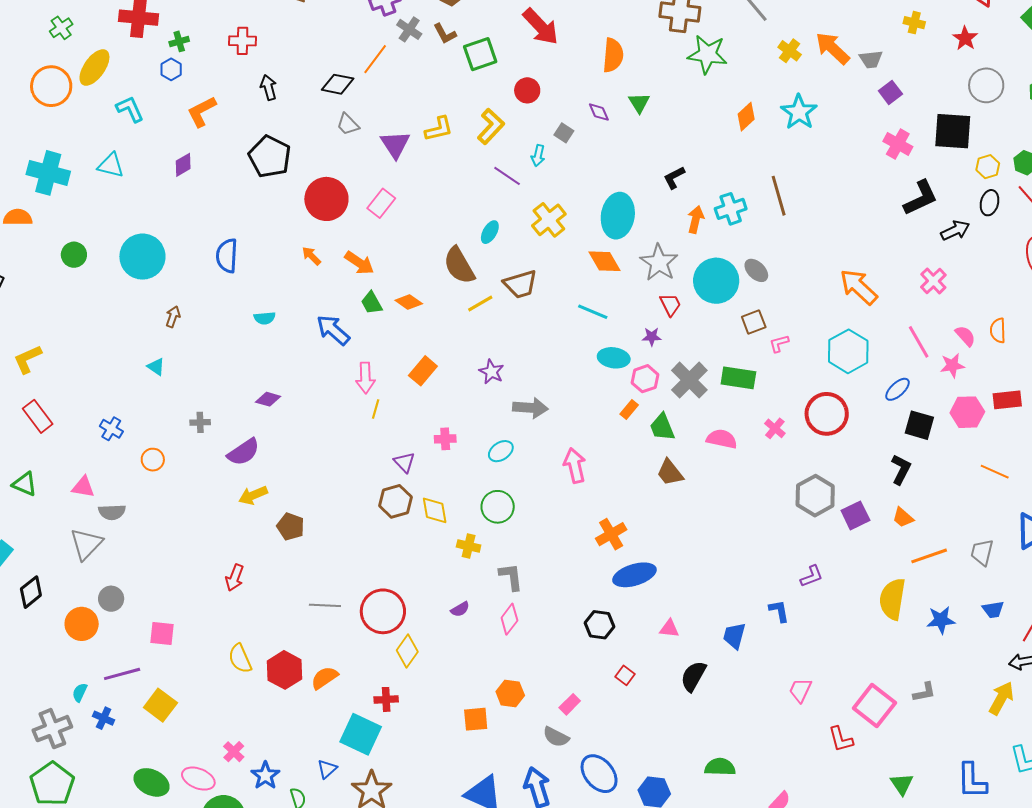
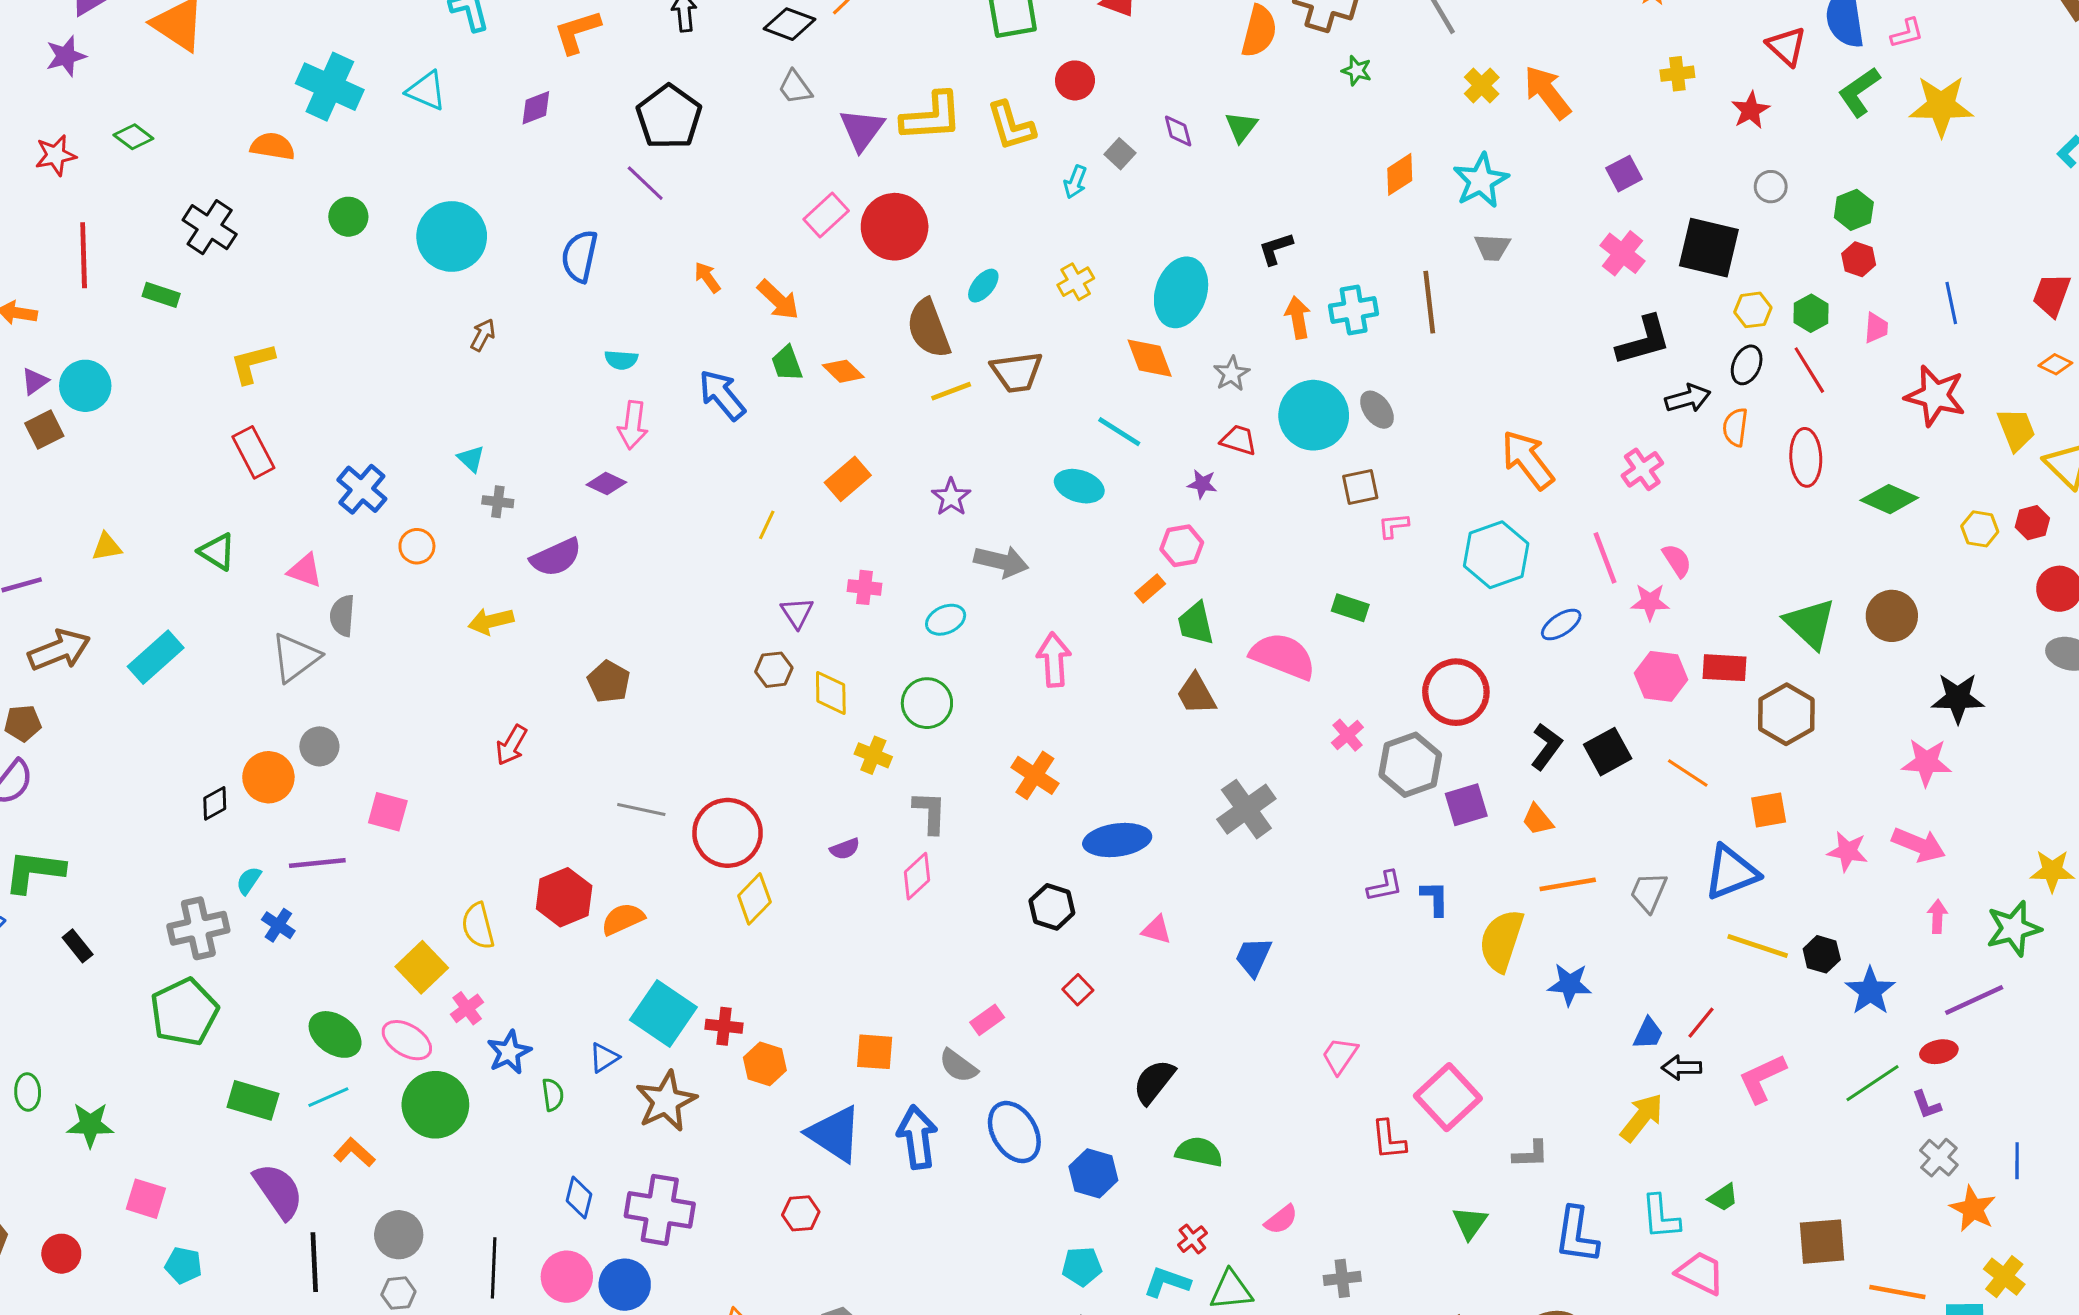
yellow cross: (914, 23) -> (1677, 74), turned -30
green star: (707, 54) -> (1357, 71), size x0.5
orange semicircle: (613, 55) -> (1259, 31), moved
gray trapezoid: (871, 59) -> (1492, 247), moved
gray circle: (986, 85) -> (1771, 187), size x0.6
yellow L-shape: (491, 126) -> (1011, 126), turned 111
yellow L-shape: (439, 129) -> (932, 117), size x1.4
purple line: (507, 176) -> (645, 183), moved
red circle: (326, 199) -> (895, 227), moved
orange arrow: (696, 219) -> (1298, 318), turned -32
yellow cross: (549, 220) -> (1076, 282), size x0.7
gray star: (659, 263) -> (1232, 374), size x0.6
red trapezoid: (670, 305) -> (1239, 440), turned -55
orange semicircle: (998, 331) -> (1735, 427), moved
cyan ellipse: (614, 358) -> (1079, 486), moved
cyan triangle: (156, 367) -> (471, 459), moved
pink arrow: (365, 378) -> (633, 425), moved
green rectangle: (738, 378) -> (1350, 608), moved, size x0.7
gray cross: (689, 380) -> (1246, 809), moved
red circle: (827, 414) -> (1456, 692), moved
black square: (919, 425) -> (1608, 752), moved, turned 36
pink cross: (775, 428) -> (1347, 735), moved
blue cross: (111, 429) -> (362, 489), size x1.4
pink semicircle: (722, 439) -> (1283, 656), size x1.4
yellow arrow: (253, 495) -> (491, 621), moved
brown hexagon: (395, 501) -> (774, 670), size x0.7
gray semicircle: (112, 512) -> (342, 616), turned 88
orange cross: (611, 534) -> (1035, 775), moved, turned -36
black diamond: (31, 592) -> (215, 803), moved, size x0.7
blue trapezoid: (993, 610) -> (1648, 1033), moved, turned -65
blue L-shape: (779, 611) -> (1435, 898), moved
yellow semicircle: (240, 659) -> (478, 926), moved
black semicircle: (693, 676) -> (1154, 1082), moved
gray L-shape: (924, 692) -> (1531, 1154), moved
orange hexagon: (510, 693) -> (765, 1064), moved
red cross: (386, 699) -> (724, 1026), moved
yellow square: (160, 705) -> (422, 967), moved
orange square: (476, 719) -> (875, 1052), moved

